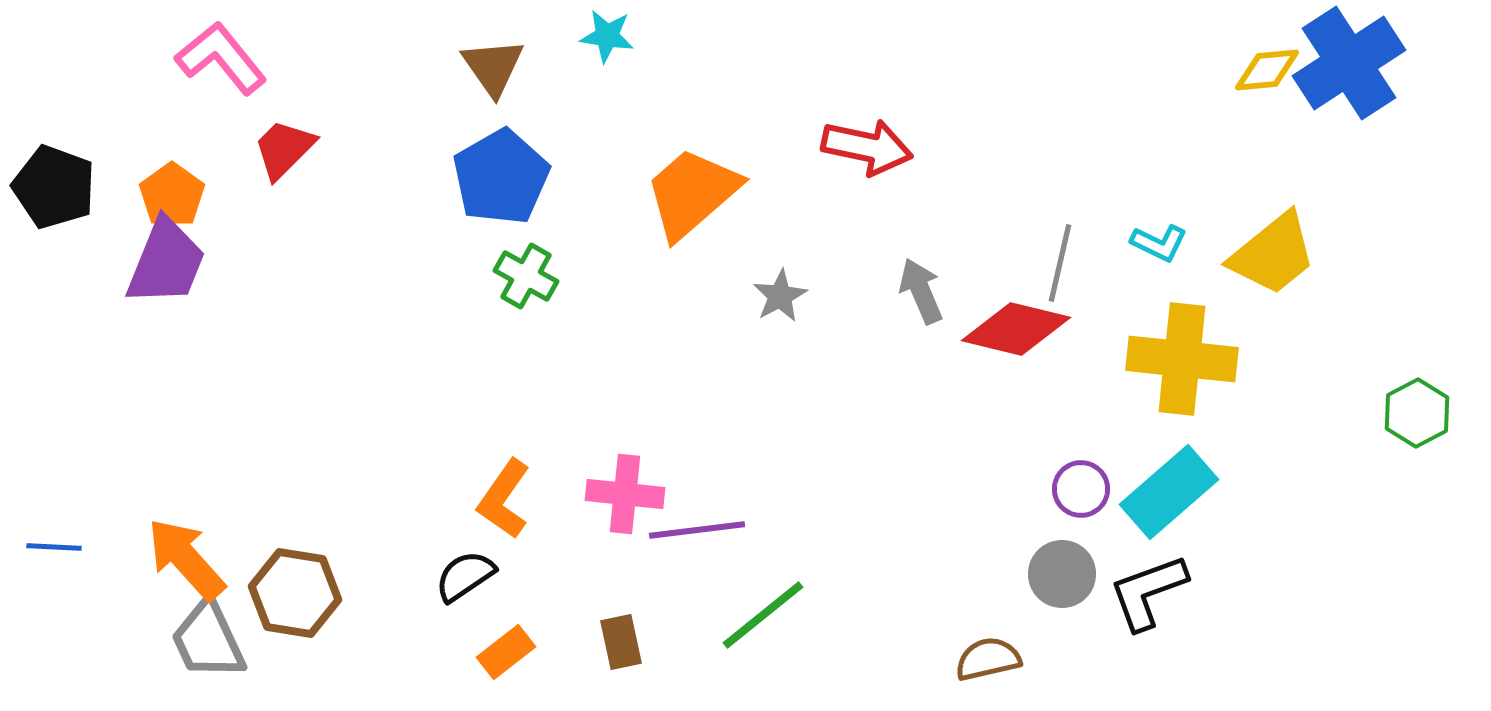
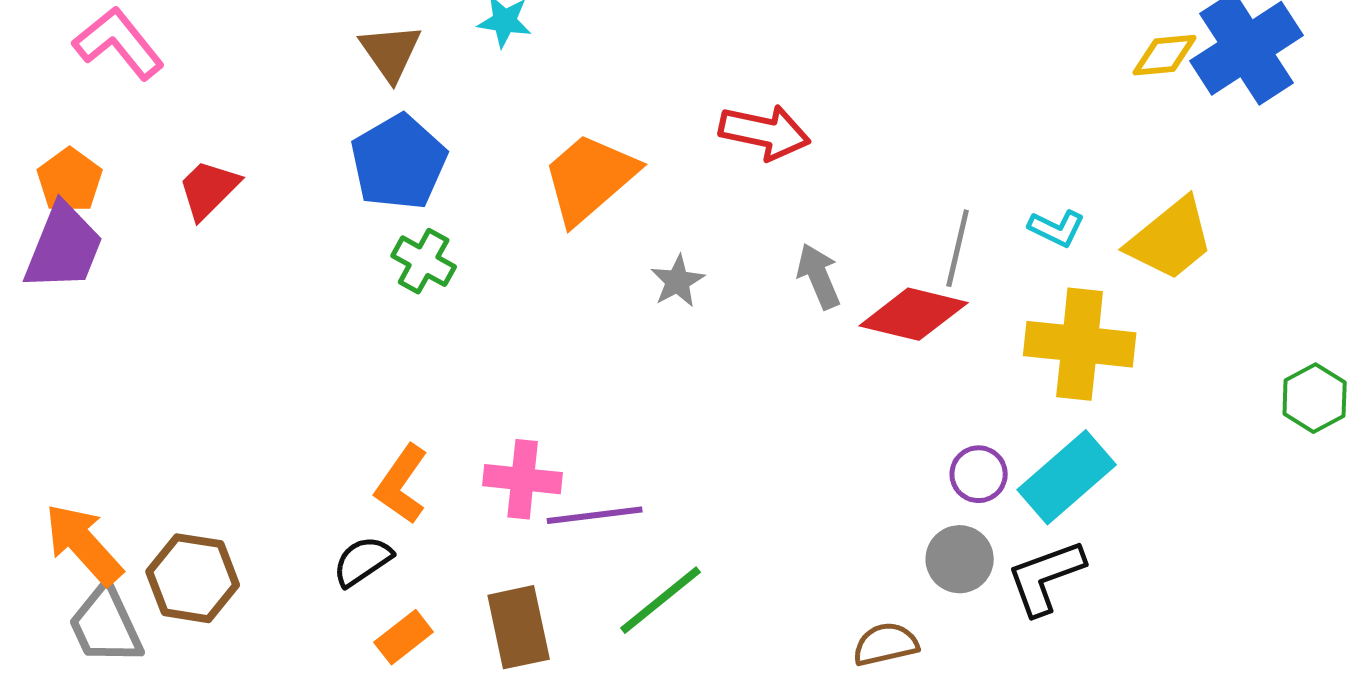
red trapezoid: (284, 149) -> (209, 189), moved
brown rectangle: (621, 642) -> (519, 627), size x1.5

